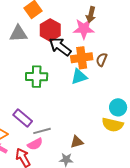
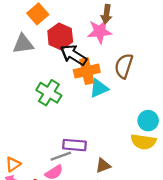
orange cross: (82, 58) -> (87, 71), moved
brown semicircle: (102, 60) -> (124, 66), size x1.5
green cross: (37, 77) -> (49, 93), turned 35
purple rectangle: (23, 118) -> (74, 145), moved, turned -30

